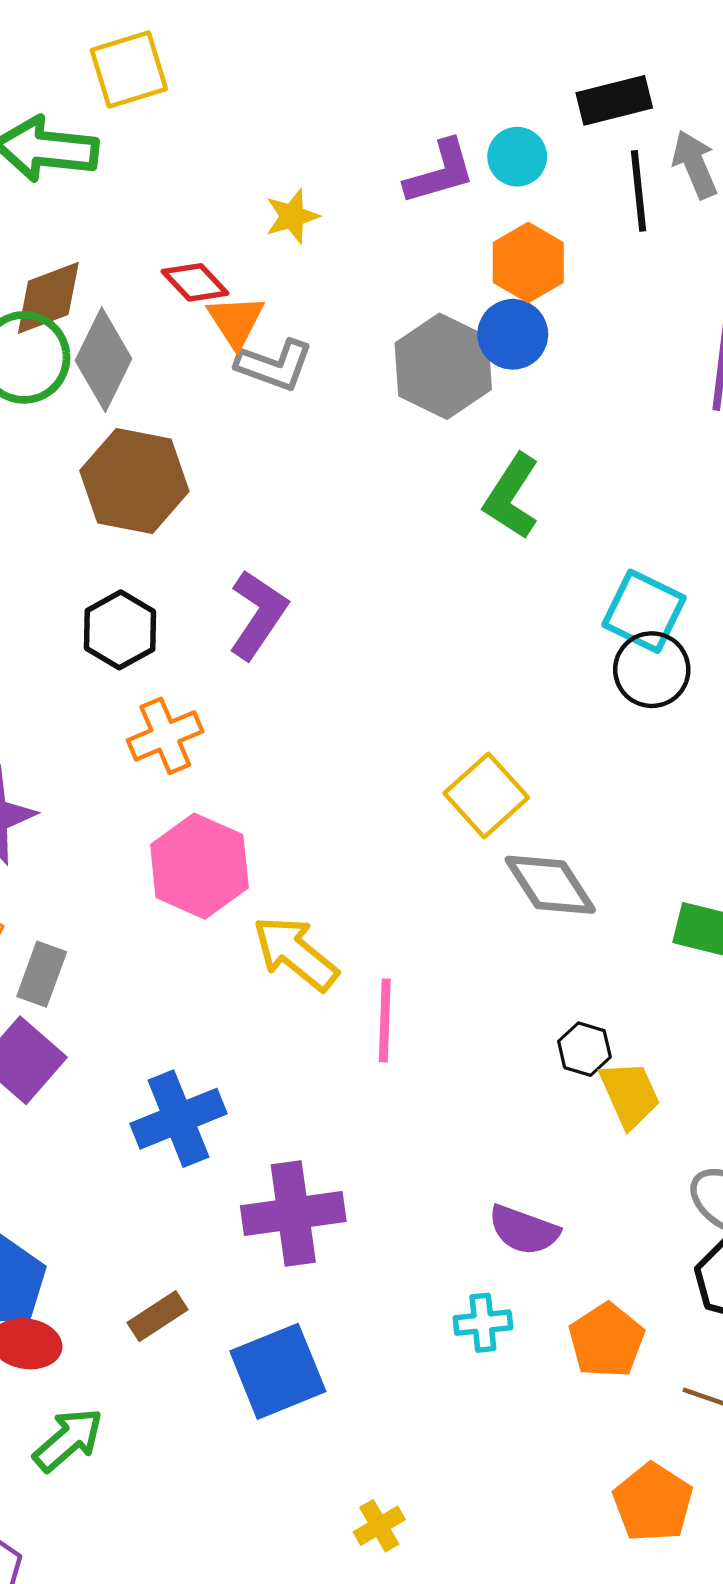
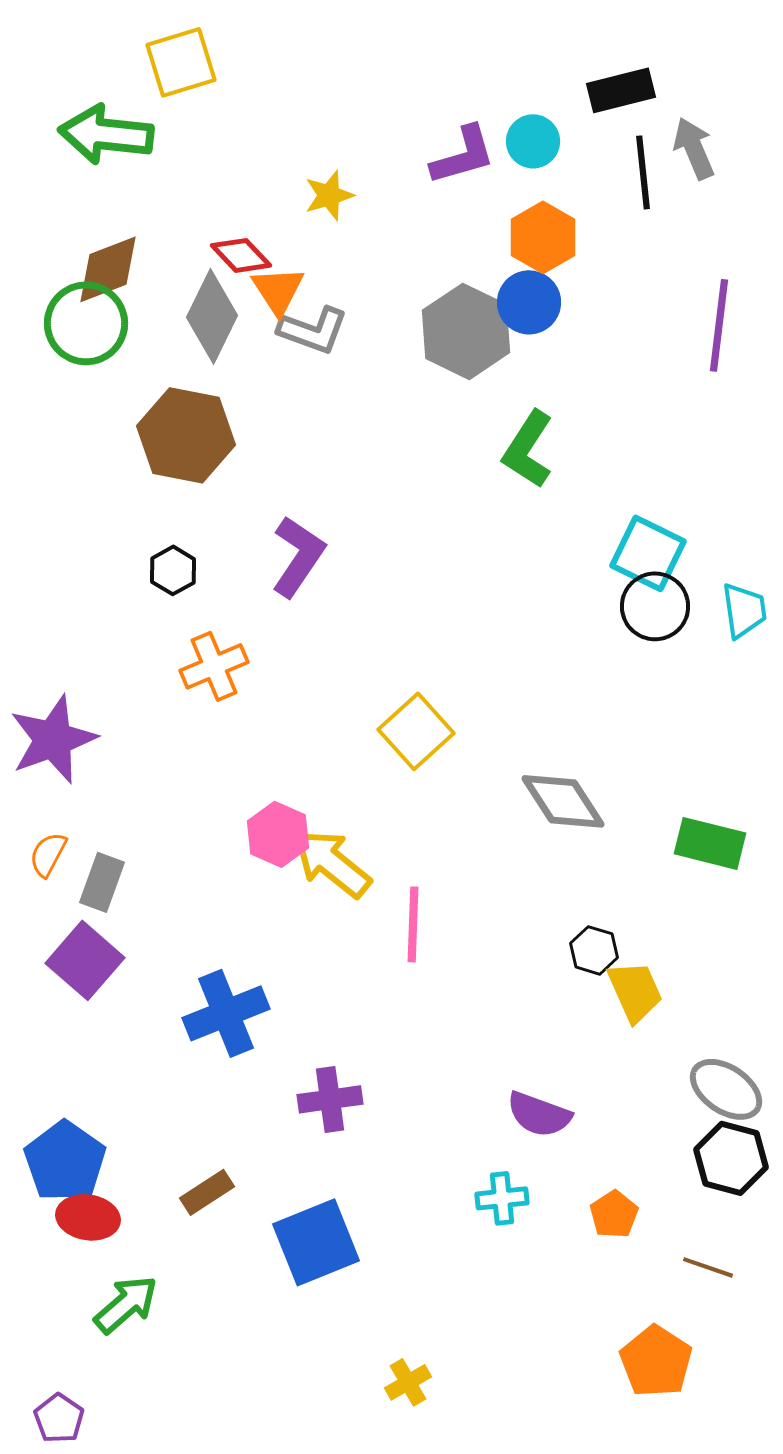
gray diamond: (103, 360) -> (212, 316), moved
black hexagon: (120, 630) -> (173, 570), size x0.7
yellow square: (486, 795) -> (416, 731), moved
pink hexagon: (199, 866) -> (278, 834), moved, size x0.7
purple cross: (293, 1214) -> (330, 1099), size x0.7
orange pentagon: (607, 1340) -> (614, 1214), size x0.7

